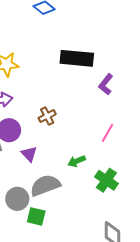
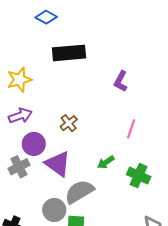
black rectangle: (77, 58) -> (69, 53), moved
purple triangle: (29, 154) -> (58, 164), size x1.6

